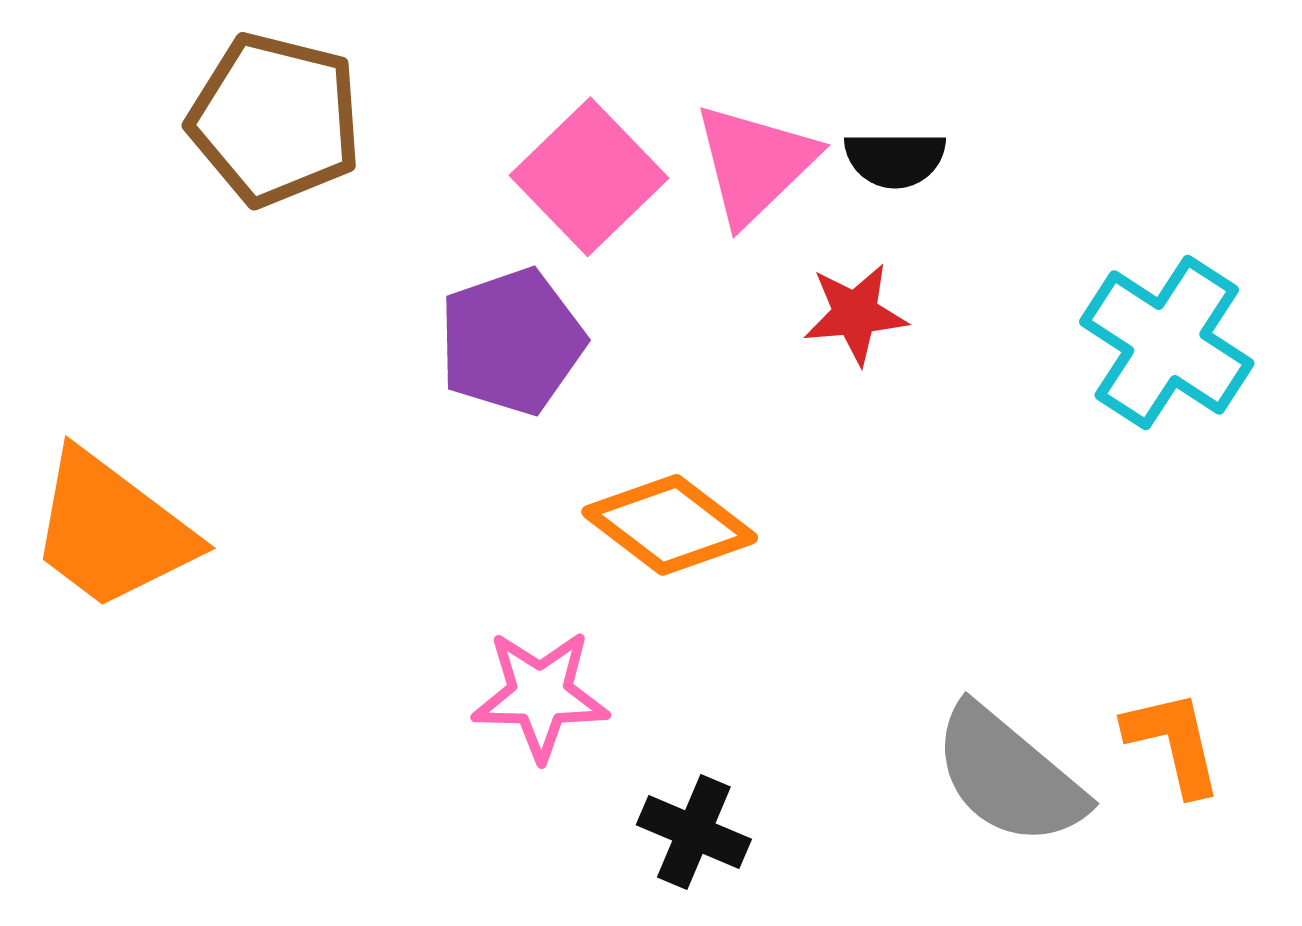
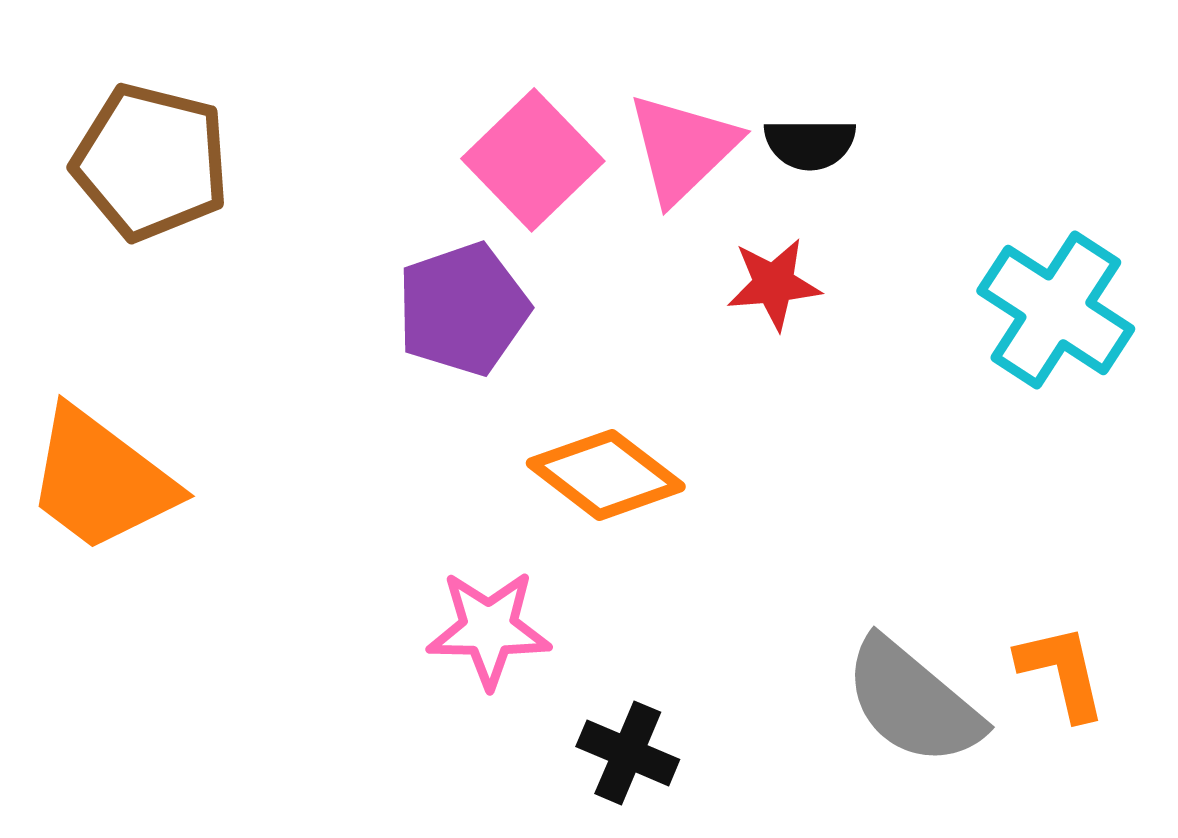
brown pentagon: (275, 119) -> (151, 162), moved

